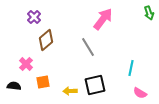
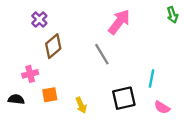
pink cross: (26, 64) -> (30, 74), turned 32
black square: (95, 85) -> (124, 98), moved
yellow arrow: (70, 91) -> (81, 105), turned -112

